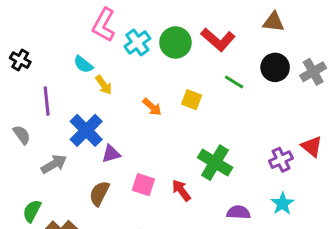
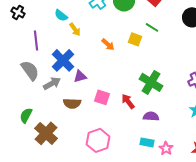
green line: (234, 82) -> (152, 27), moved
gray semicircle: (22, 135) -> (30, 70), moved, size x1.5
gray arrow: (54, 164) -> (52, 83), moved
brown semicircle: (99, 193) -> (72, 103), turned -114
purple semicircle: (238, 212) -> (151, 116), moved

